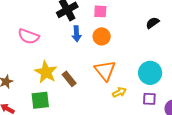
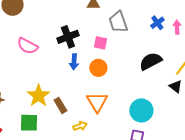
black semicircle: (152, 23) -> (151, 61), size x1.6
pink semicircle: (29, 36) -> (28, 46), moved
yellow arrow: (119, 92) -> (80, 126), moved

